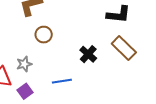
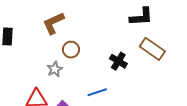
gray star: (24, 64) -> (55, 69), moved

